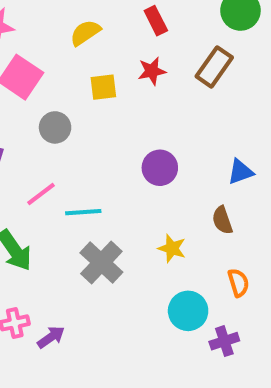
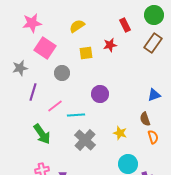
red rectangle: (156, 21) -> (125, 25), moved
brown rectangle: (214, 67) -> (153, 43), moved
purple circle: (160, 168) -> (100, 94), moved
orange semicircle: (238, 283) -> (153, 137), moved

